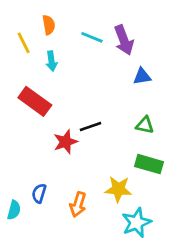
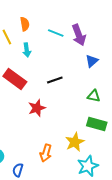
blue triangle: (142, 76) -> (92, 61), turned -32
black line: (91, 126) -> (55, 80), moved
yellow star: (118, 189) -> (75, 142), turned -30
blue semicircle: (39, 193) -> (18, 170), moved

